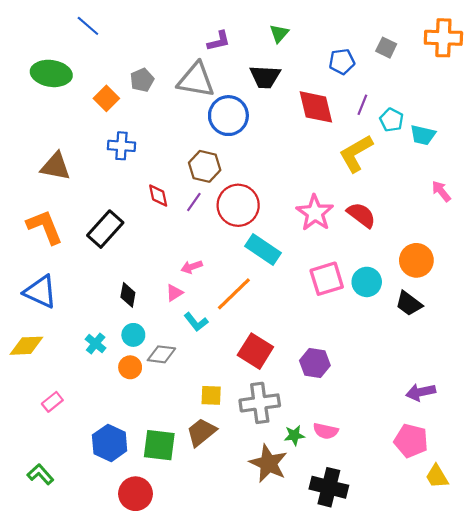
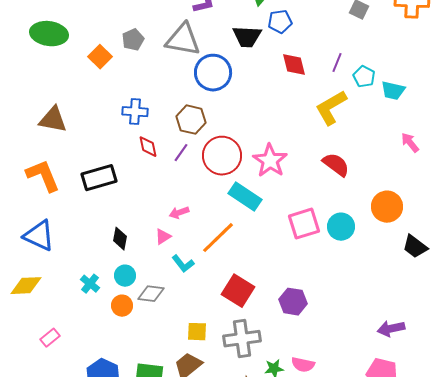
blue pentagon: (342, 62) -> (280, 22), moved
red diamond: (316, 107) -> (294, 65), size x0.7
blue cross: (121, 146) -> (135, 112), moved
pink star: (315, 213) -> (270, 161), moved
black rectangle: (105, 229) -> (99, 178), turned 32
black trapezoid: (409, 304) -> (415, 247), moved

